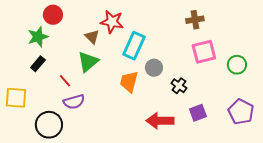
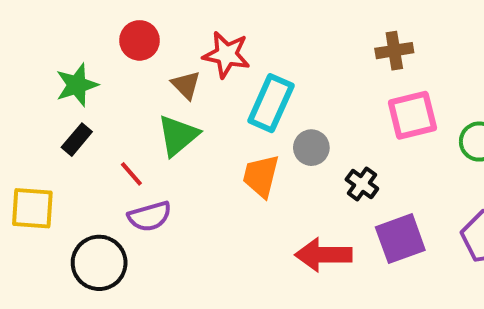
red circle: (53, 15) -> (140, 40), moved
purple square: (198, 113) -> (400, 239), size x1.4

